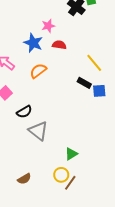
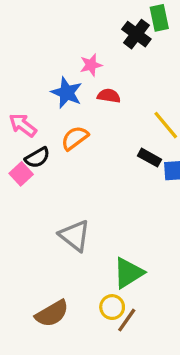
black semicircle: (24, 112) -> (37, 158), moved
green triangle: (71, 154) -> (128, 273), size x1.5
brown semicircle: (24, 179) -> (52, 314), size x1.5

